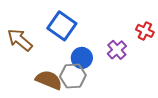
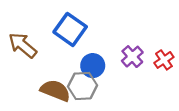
red cross: (145, 31) -> (164, 60), moved, turned 30

